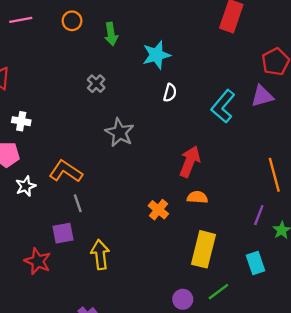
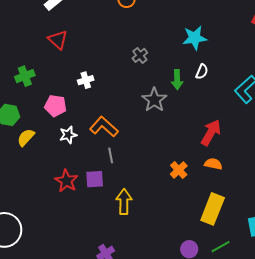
green arrow: (111, 34) -> (177, 80), moved
white cross: (21, 121) -> (86, 80), moved, turned -35
red star: (38, 261) -> (66, 181), moved

